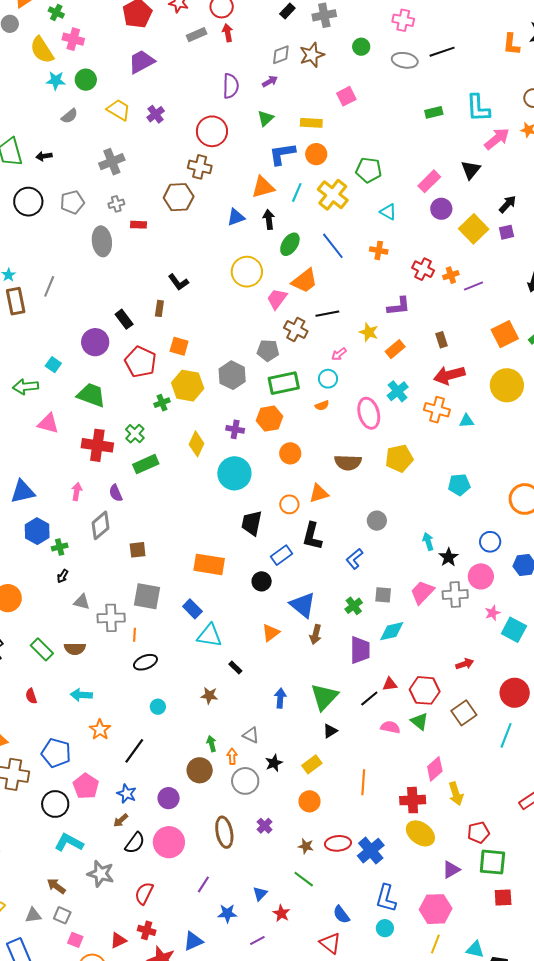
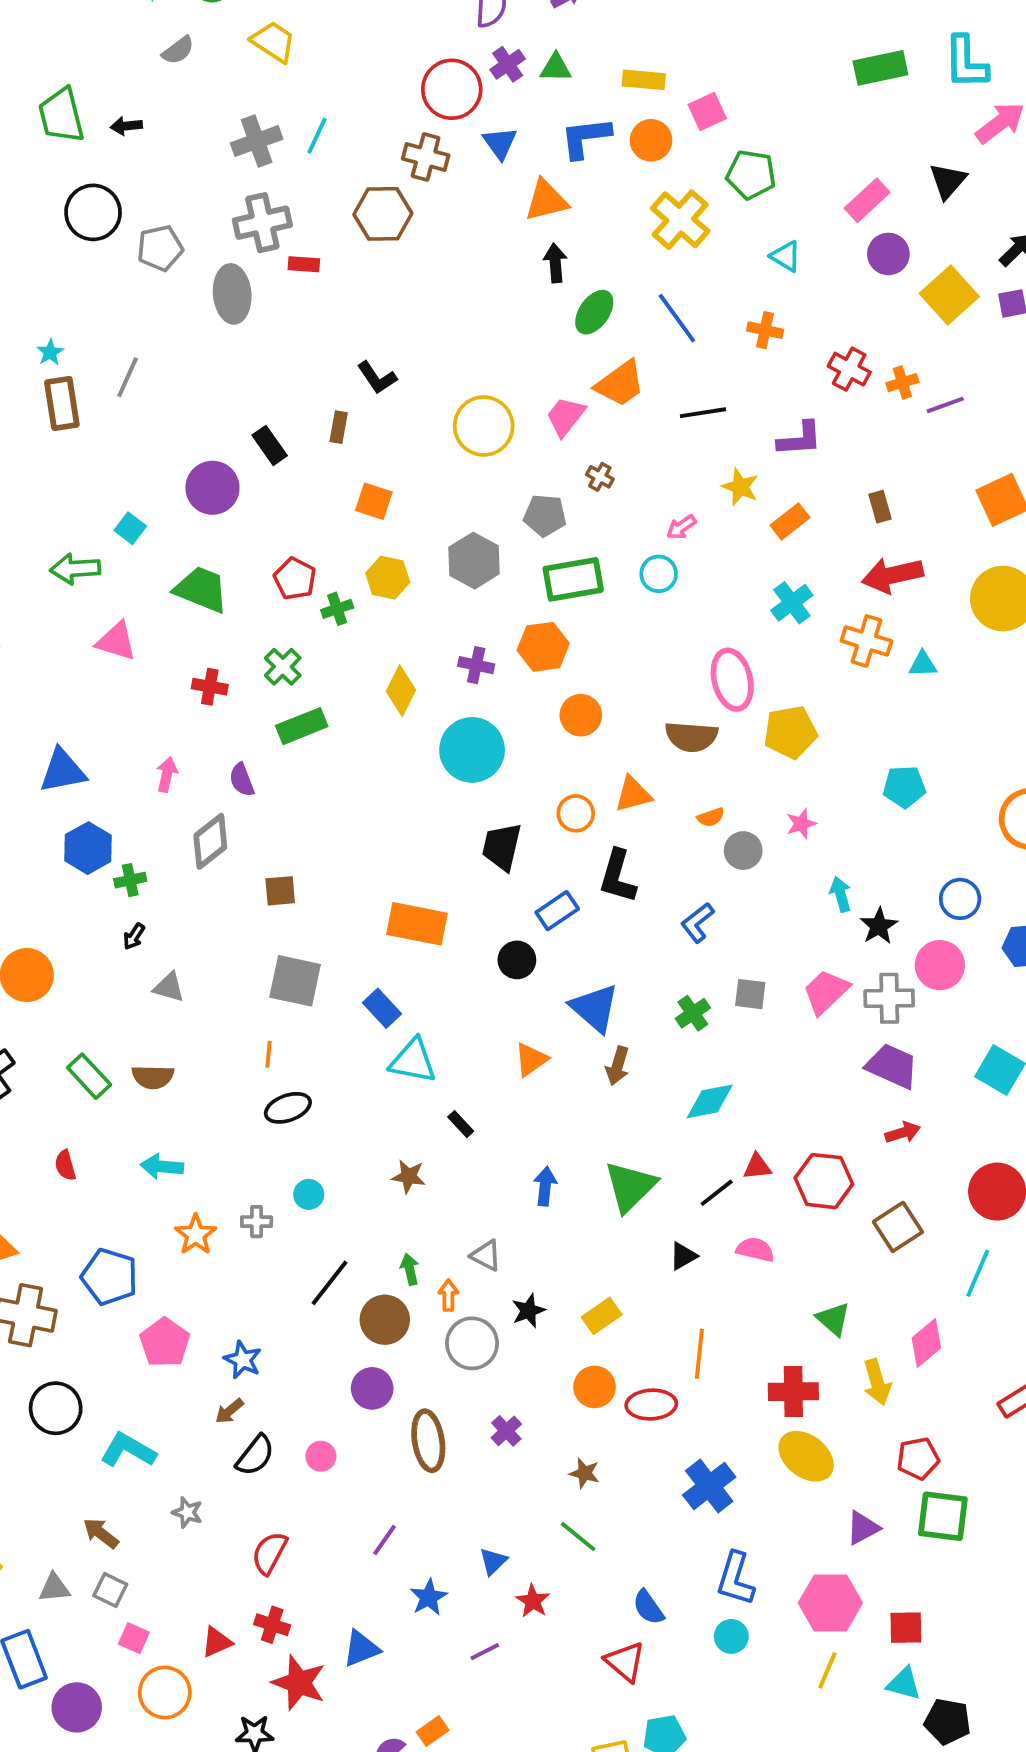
pink square: (346, 96) -> (707, 111), moved
green rectangle: (434, 112) -> (880, 68), size x1.5
purple cross: (156, 114) -> (508, 64), moved
green triangle: (266, 118) -> (556, 68), turned 42
cyan line: (297, 192) -> (317, 136), moved
gray pentagon: (72, 202) -> (160, 248), moved
gray cross: (116, 204) -> (262, 223), size x1.8
blue triangle: (236, 217) -> (500, 143), moved, turned -48
yellow circle: (247, 272) -> (484, 426), moved
black line: (327, 314) -> (703, 413), moved
brown cross: (296, 329) -> (600, 477), size x0.6
red pentagon: (140, 362) -> (295, 579), moved, size x0.7
yellow hexagon: (188, 386) -> (388, 578), size x0.7
orange semicircle: (322, 406) -> (711, 817), moved
pink ellipse: (369, 413) -> (732, 680), moved
red cross: (97, 445) -> (210, 687), size x0.6
pink star: (493, 613) -> (801, 824), moved
gray cross: (111, 618) -> (257, 1222), moved, size x0.6
cyan diamond: (392, 631) -> (710, 1101), moved
purple trapezoid: (360, 650) -> (892, 1066), moved, turned -68
green triangle: (420, 721) -> (833, 1319), moved
black triangle: (330, 731) -> (683, 1256), moved
black line: (134, 751) -> (329, 1283), moved
pink diamond: (435, 769) -> (926, 1343), moved
purple circle: (169, 798) -> (372, 1388), moved
black circle: (55, 804) -> (56, 1408), moved
pink circle: (169, 842) -> (321, 1456), size x0.5
red ellipse: (338, 843) -> (651, 1405), moved
gray star: (101, 874) -> (187, 1512), size x0.6
red square: (503, 897) -> (906, 1628), moved
blue star: (227, 913) -> (429, 1597), turned -30

